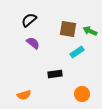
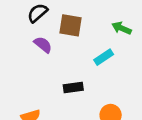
brown square: (68, 29) -> (71, 25), moved

